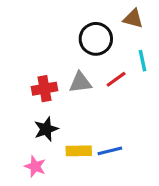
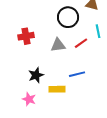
red cross: (45, 89) -> (26, 36), moved
blue line: (110, 151) -> (77, 74), moved

